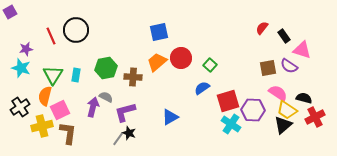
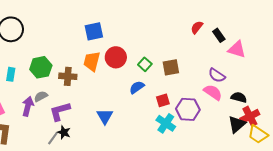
orange trapezoid: (157, 62) -> (92, 61), turned -35
purple semicircle: (289, 66) -> (217, 75), moved
brown square: (268, 68) -> (171, 67), moved
gray semicircle: (106, 97) -> (41, 96), turned -56
red square: (228, 101) -> (163, 100), size x0.6
yellow trapezoid: (287, 110) -> (258, 134), moved
blue triangle: (170, 117) -> (105, 116), turned -30
black triangle: (283, 125) -> (237, 124), moved

